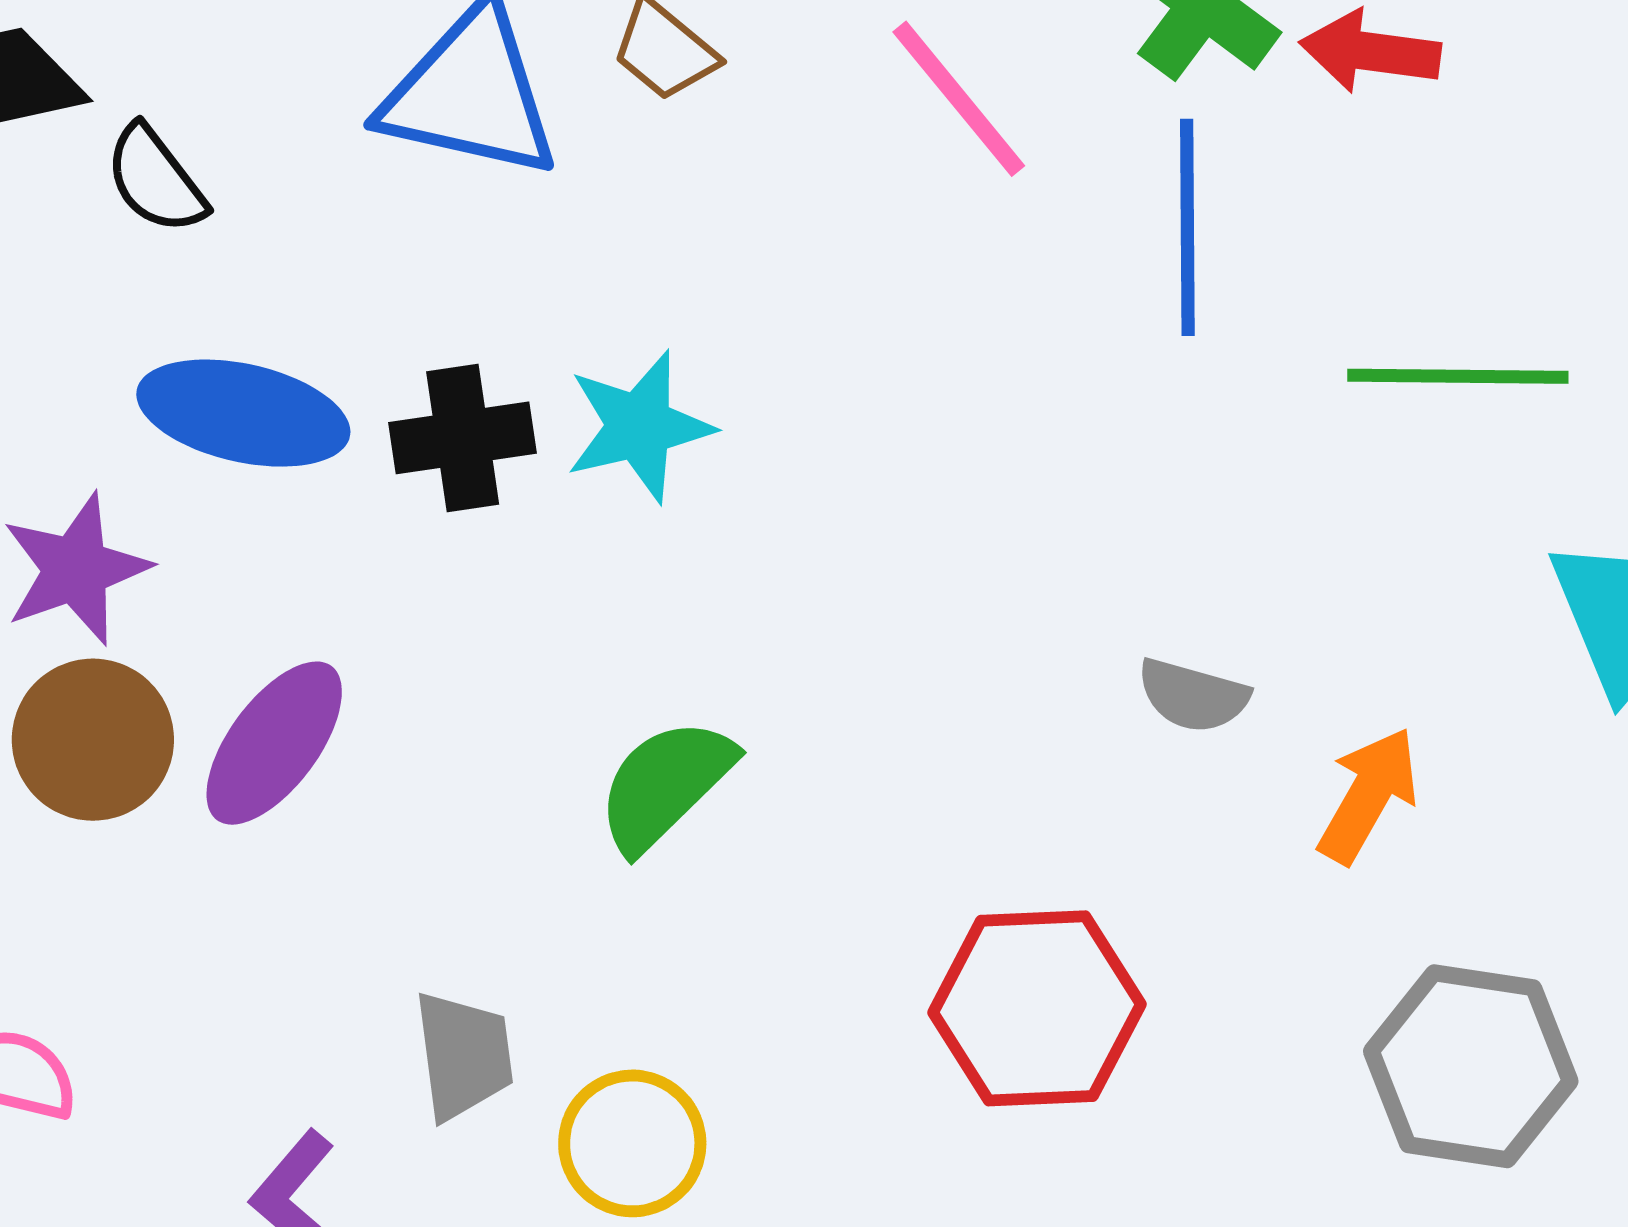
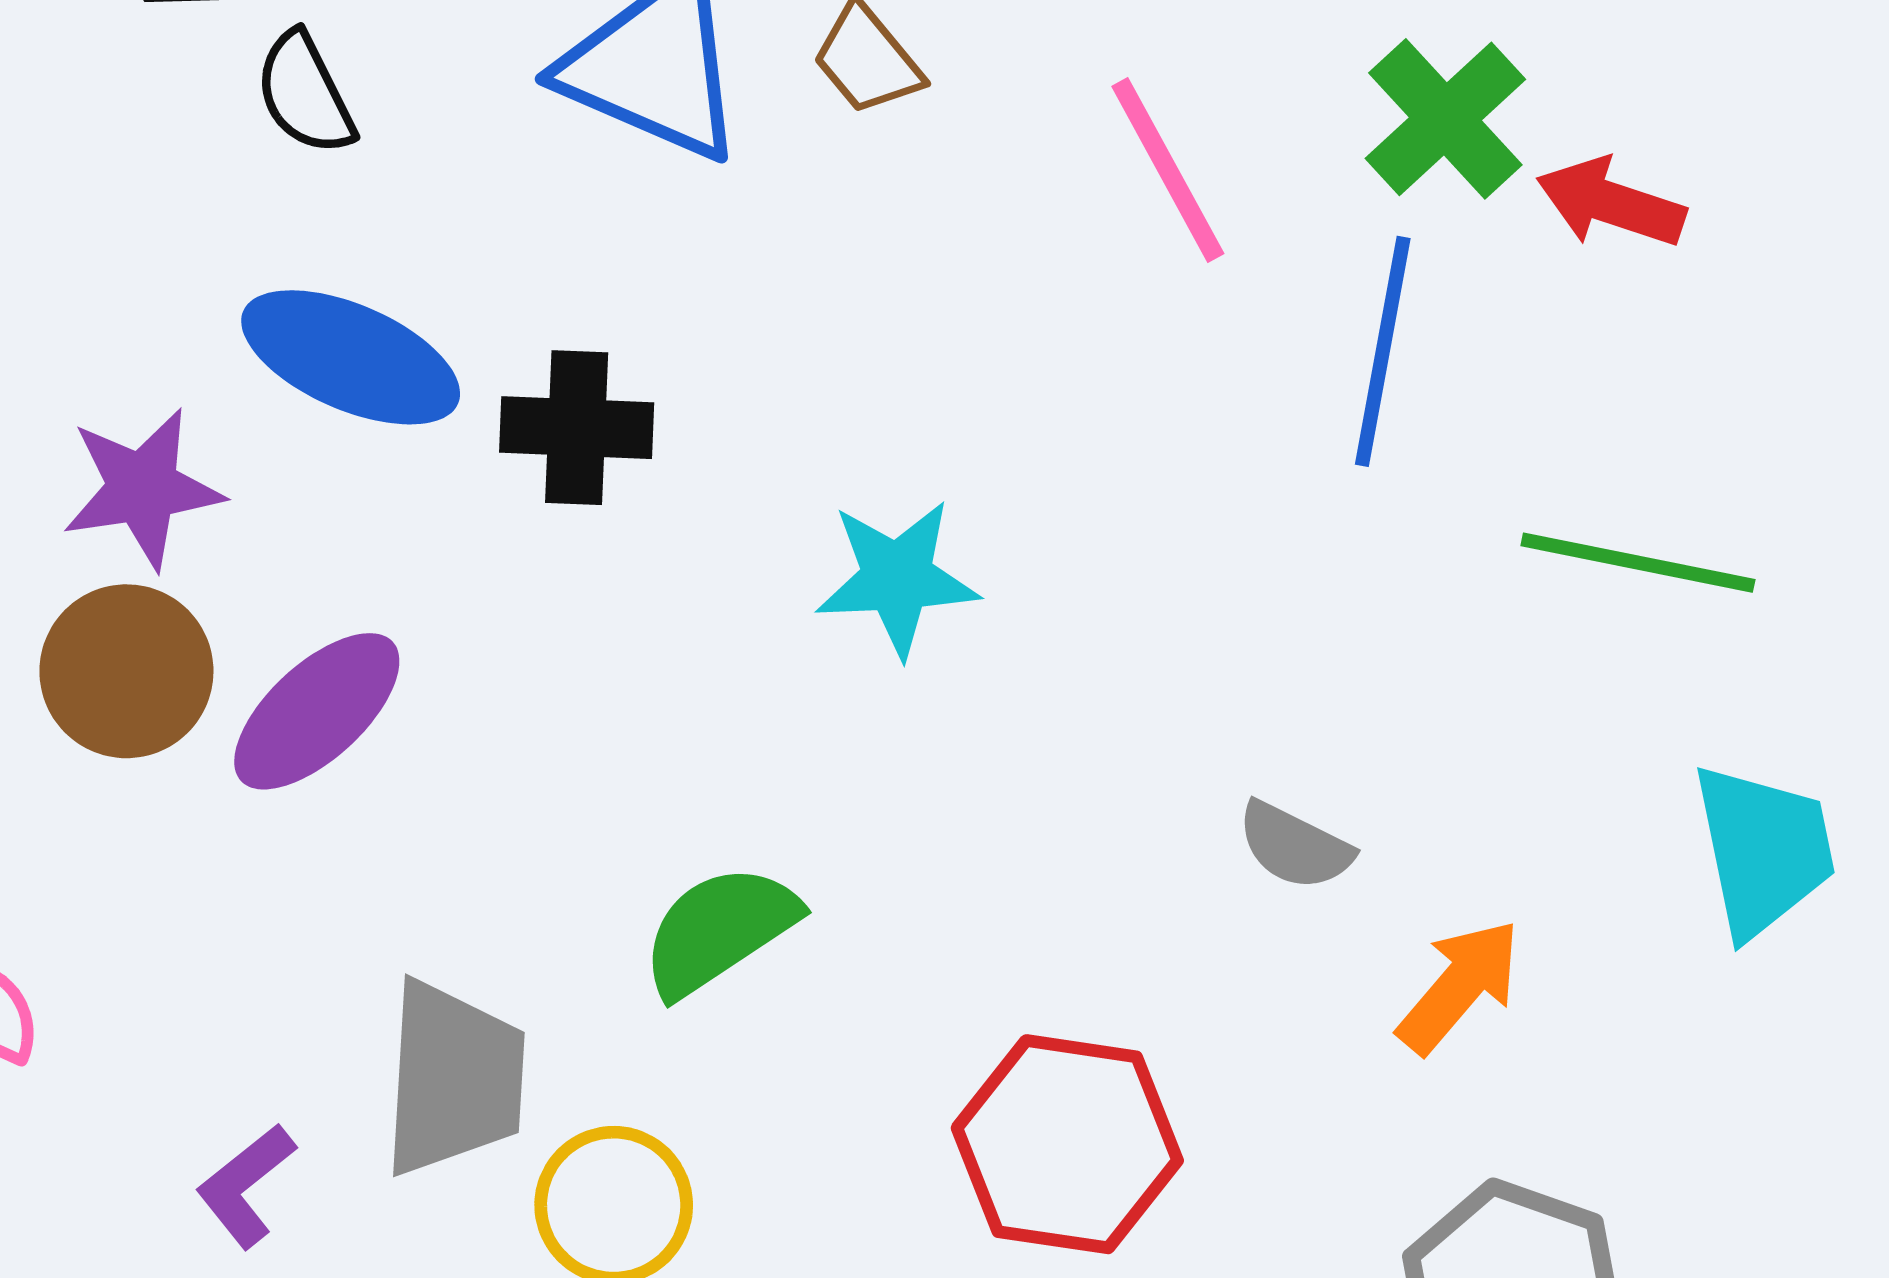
cyan star: (639, 427) -> (897, 578), moved
green semicircle: (665, 785) -> (719, 930), moved
gray trapezoid: (463, 1055) -> (453, 1078), size x1.4

